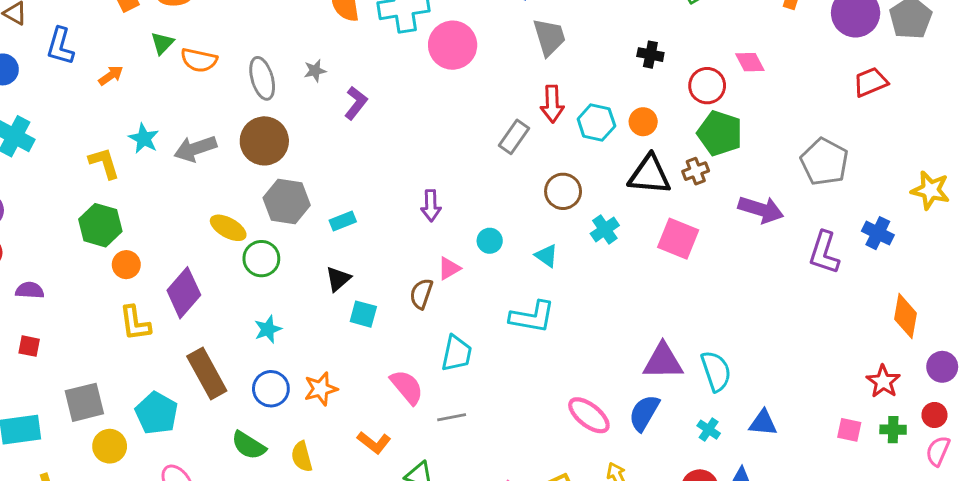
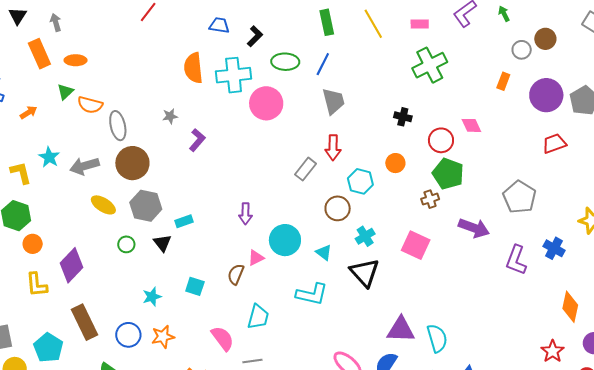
gray ellipse: (262, 78) -> (118, 126), moved
cyan hexagon: (596, 123) -> (360, 181), moved
black triangle: (649, 175) -> (365, 273), moved, turned 40
yellow ellipse: (228, 228) -> (103, 205), moved
cyan circle: (490, 241) -> (285, 240), size x1.8
green circle: (261, 259) -> (126, 244), size x0.7
black triangle: (338, 279) -> (162, 243), moved, turned -30
cyan star: (268, 329) -> (152, 297), moved

